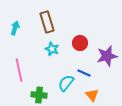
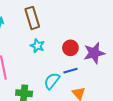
red circle: (80, 43) -> (70, 48), moved
blue line: (84, 73) -> (70, 71), turned -40

